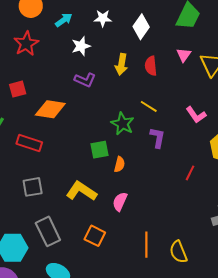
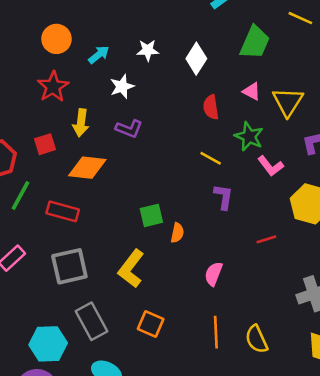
pink triangle: (184, 55) -> (252, 91), turned -35
yellow arrow: (121, 64) -> (81, 123), moved
green star: (123, 124) -> (249, 136), moved
red line: (190, 173) -> (266, 239), turned 49
gray square: (33, 187) -> (69, 266), size x1.4
yellow L-shape: (81, 191) -> (131, 269), turned -84
pink semicircle: (120, 202) -> (214, 274), moved

